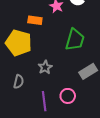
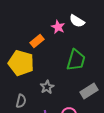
orange rectangle: (35, 20) -> (37, 41), turned -48

